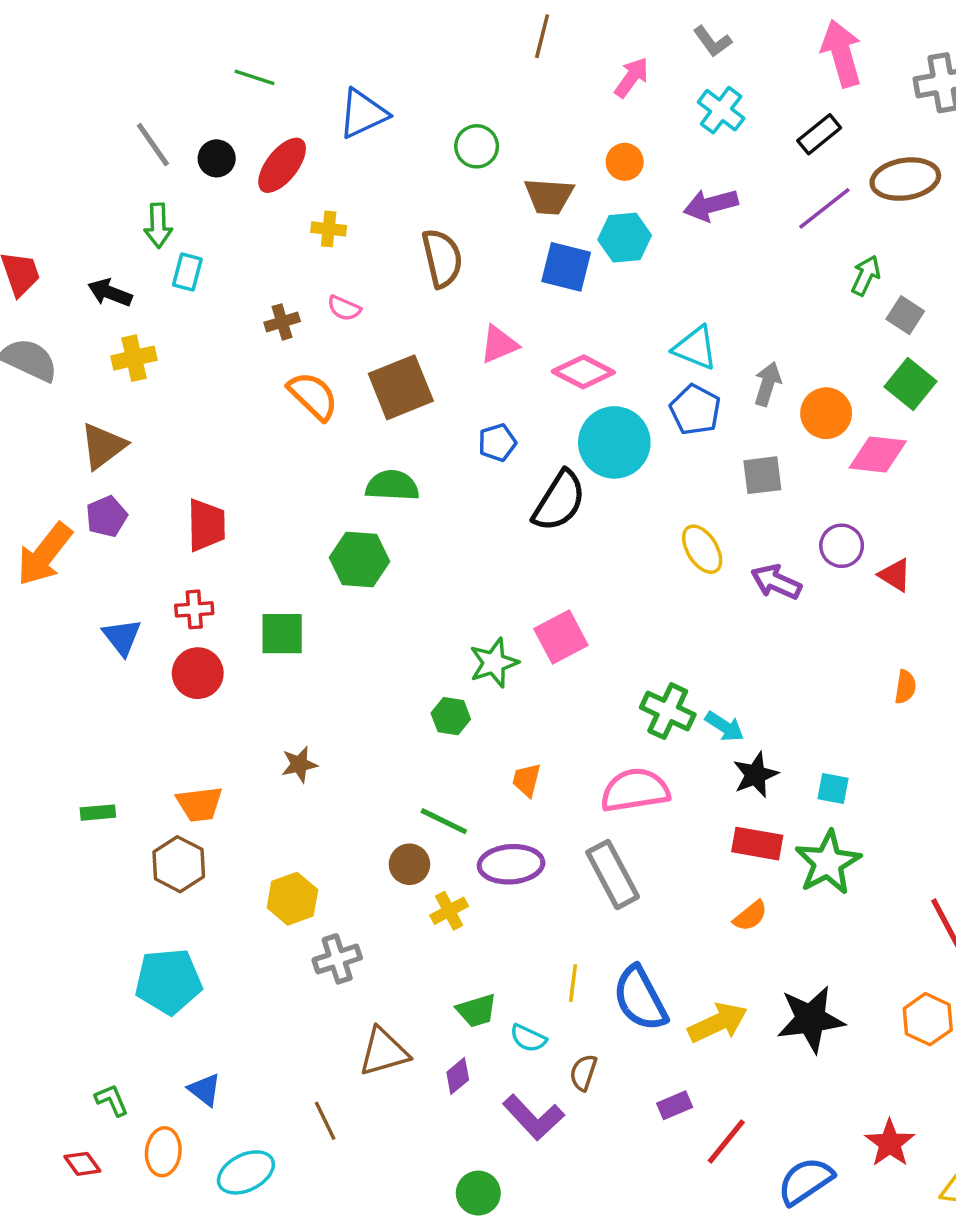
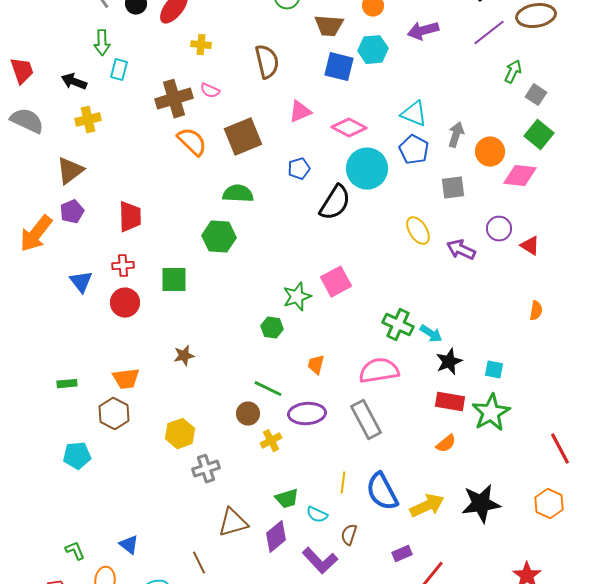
brown cross: (282, 322) -> (174, 99), size x1.8
cyan pentagon: (168, 981) -> (77, 456), moved, size x0.7
purple diamond: (458, 1076) -> (276, 537), size x1.5

